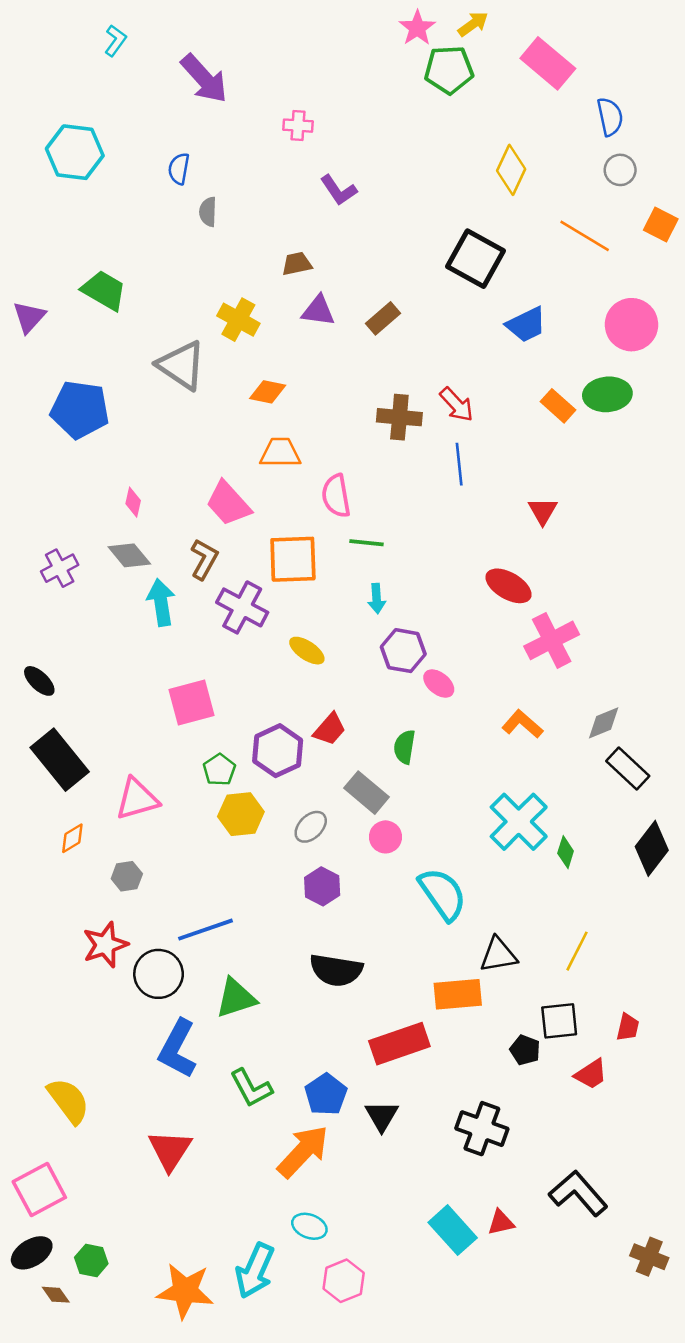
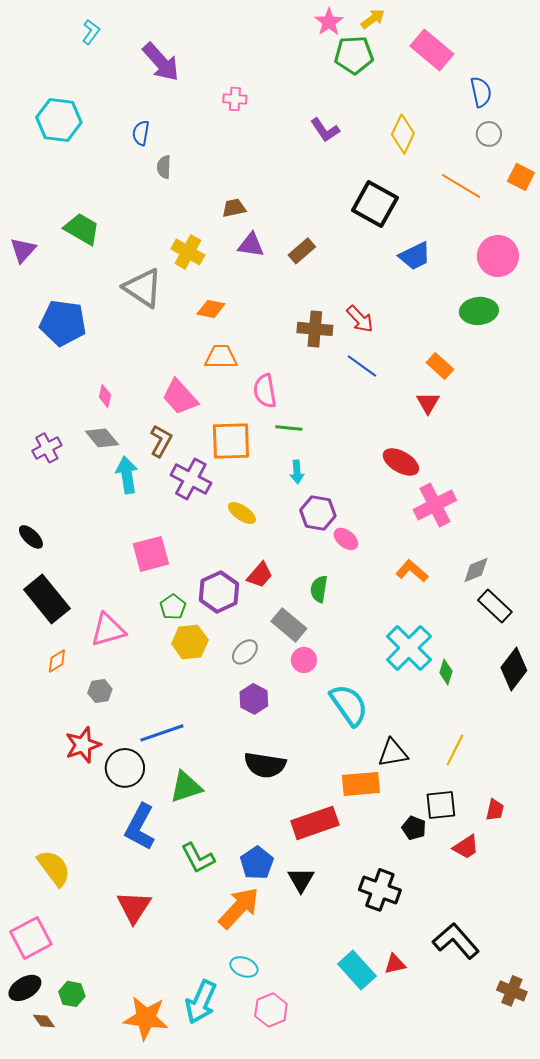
purple L-shape: (339, 190) -> (325, 130), moved
orange rectangle: (558, 406) -> (440, 366), moved
blue line: (459, 464) -> (362, 366), turned -48

